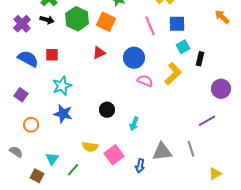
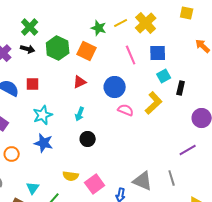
cyan arrow: (134, 124) -> (80, 114), moved
gray triangle: (162, 152) -> (143, 181), turned 30

